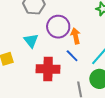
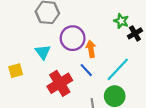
red cross: (48, 69) -> (60, 83), turned -35

